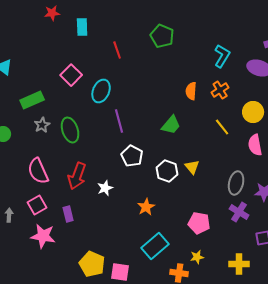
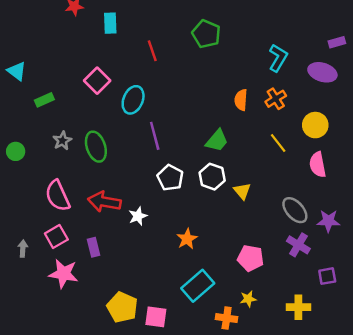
green rectangle: (32, 100) -> (44, 100), moved, size x0.7
white hexagon: (167, 171) -> (212, 177), moved
red arrow: (77, 176) -> (104, 202), turned 80
gray ellipse: (236, 183) -> (295, 210), turned -55

